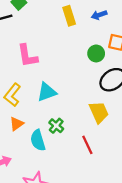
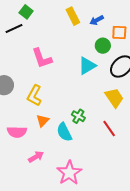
blue arrow: (99, 15) -> (97, 20), moved
cyan triangle: (47, 92) -> (87, 66), moved

